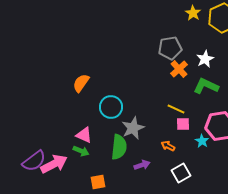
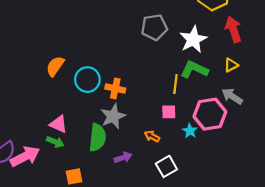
white star: (205, 59) -> (193, 39), size x1.4
orange cross: (179, 69) -> (115, 88), moved, turned -36
cyan circle: (111, 107) -> (87, 80), moved
yellow line: (176, 109) -> (175, 84), moved, turned 72

